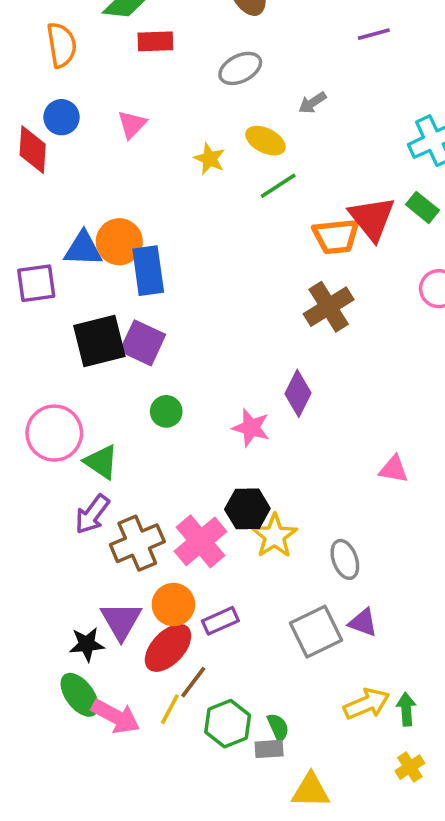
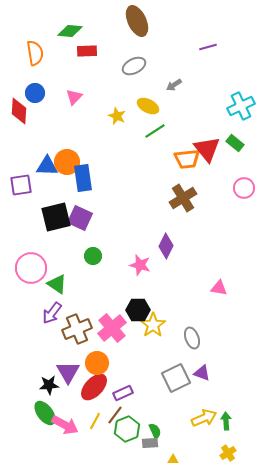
purple rectangle: (220, 621) -> (123, 393), moved
brown line: (193, 682) -> (115, 415), moved

